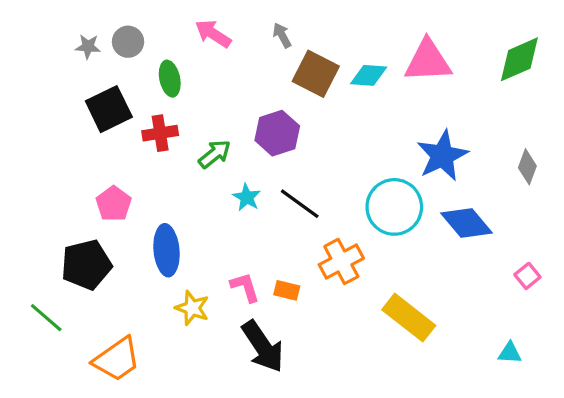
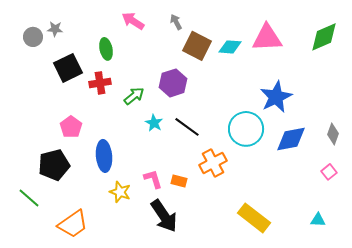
gray circle: (128, 42) -> (33, 37), moved
gray diamond: (527, 167) -> (333, 134), moved
blue diamond: (466, 223) -> (291, 139), turned -60
yellow rectangle: (409, 318) -> (254, 218), moved

